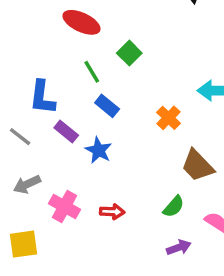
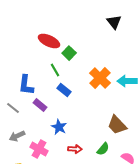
green square: (129, 53) -> (69, 53), moved
orange cross: (168, 118) -> (100, 78), moved, size x1.5
blue star: (99, 150) -> (59, 127), moved
red arrow: (112, 212) -> (75, 149), moved

